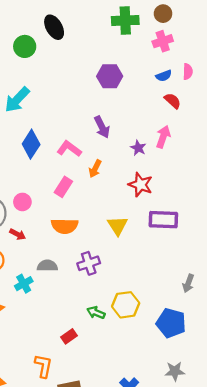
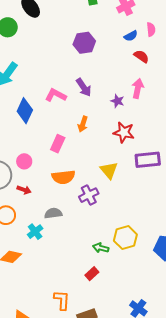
pink L-shape: (69, 149) -> (56, 95), moved
purple cross: (89, 263) -> (89, 195), moved
red rectangle: (69, 336) -> (92, 274), moved

